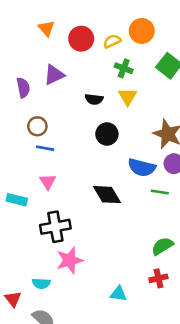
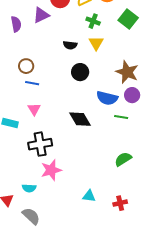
purple triangle: (54, 75) -> (41, 15), moved
purple semicircle: (23, 88) -> (16, 24), moved
red cross: (158, 278) -> (120, 203), moved

